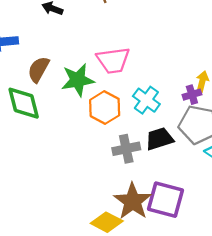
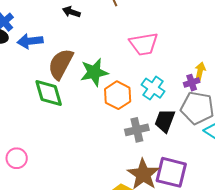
pink trapezoid: (113, 60) -> (144, 44), moved
brown semicircle: (38, 69) -> (61, 64), size x1.4
black trapezoid: (159, 139) -> (165, 121), turned -50

